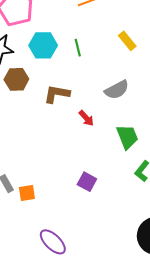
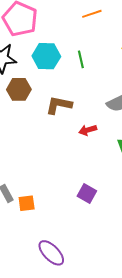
red arrow: (86, 118) -> (88, 130), turned 114

